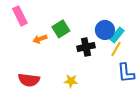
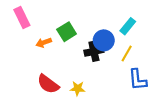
blue circle: (105, 30) -> (104, 40), moved
cyan rectangle: (117, 35) -> (128, 26), moved
red semicircle: (29, 80) -> (48, 84), moved, turned 30

